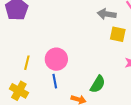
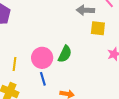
green semicircle: (98, 84) -> (65, 54), moved

